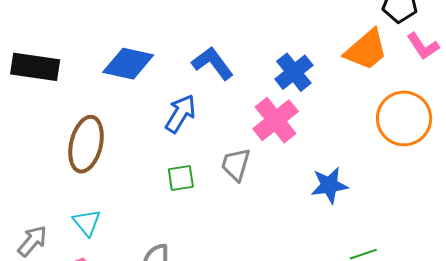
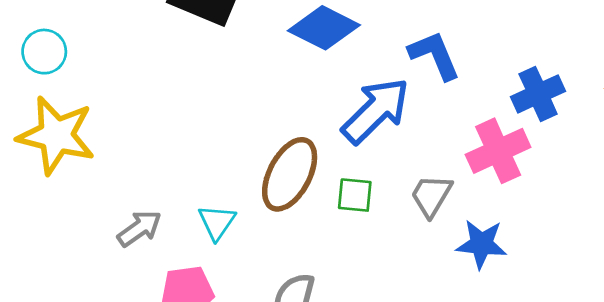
blue arrow: (180, 114) -> (376, 111), size x1.4
brown ellipse: (86, 144) -> (290, 174), moved
blue star: (329, 185) -> (481, 244), moved

